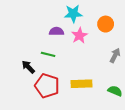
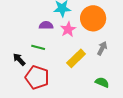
orange circle: (106, 24) -> (93, 18), size x1.6
yellow rectangle: (82, 84) -> (76, 58), moved, turned -42

